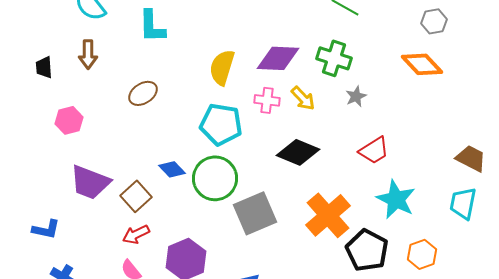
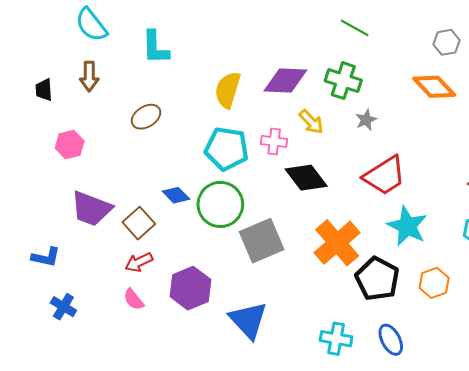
pink cross: (267, 100) -> (274, 141), moved
red trapezoid: (374, 150) -> (385, 176), size x1.4
black diamond: (298, 152) -> (306, 178), turned 30

